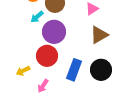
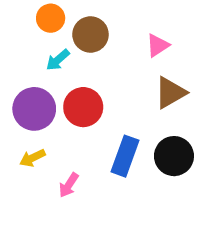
purple circle: (54, 32) -> (34, 109), moved
red circle: (47, 56) -> (83, 107), moved

